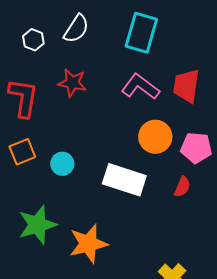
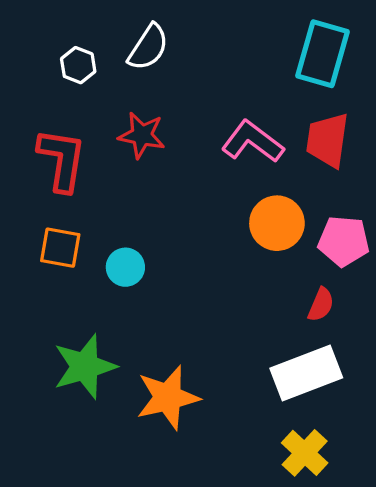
cyan rectangle: (141, 33) -> (323, 54), moved
orange square: (22, 152) -> (60, 248), turned 32
white rectangle: (124, 180) -> (306, 373), moved, turned -39

